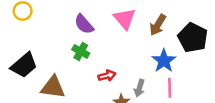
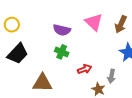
purple semicircle: (84, 24) -> (62, 30), turned -30
black trapezoid: (24, 65) -> (18, 54), moved

